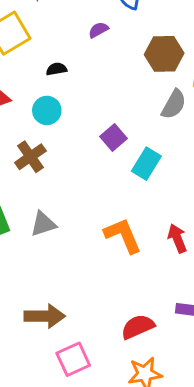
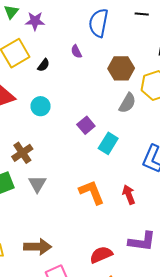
purple semicircle: (98, 30) -> (76, 52), turned -88
black semicircle: (56, 69) -> (44, 65), moved, turned 136
brown cross: (30, 157) -> (22, 153), moved
gray triangle: (43, 224) -> (37, 184), turned -42

